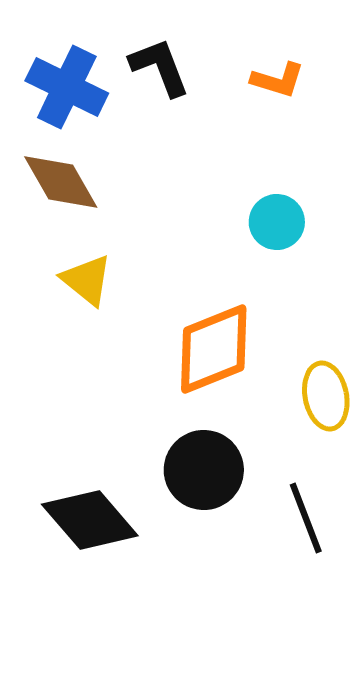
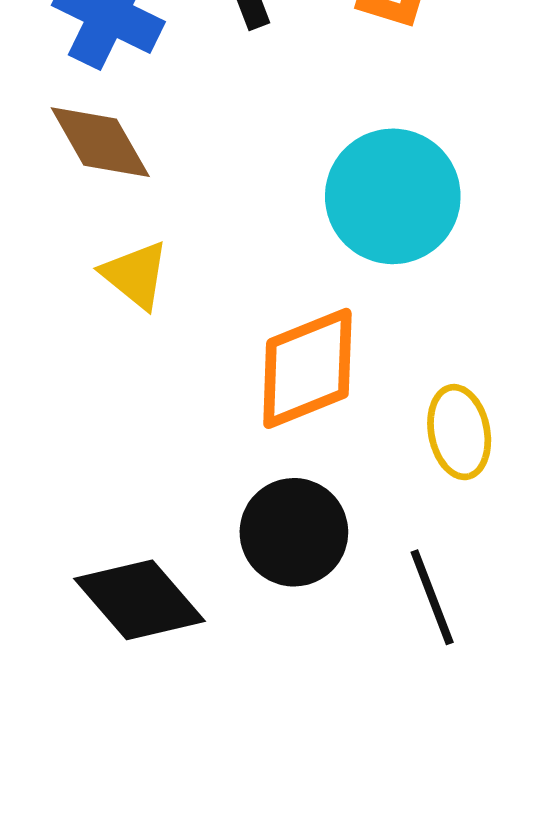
cyan circle: (277, 222) -> (393, 196), size x1.8

